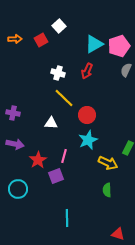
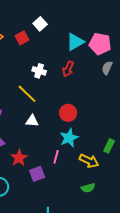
pink pentagon: (119, 46) -> (100, 44), turned 30
yellow line: (64, 98) -> (27, 94), moved
pink line: (64, 156) -> (56, 157), moved
green semicircle: (107, 190) -> (88, 188), turned -104

